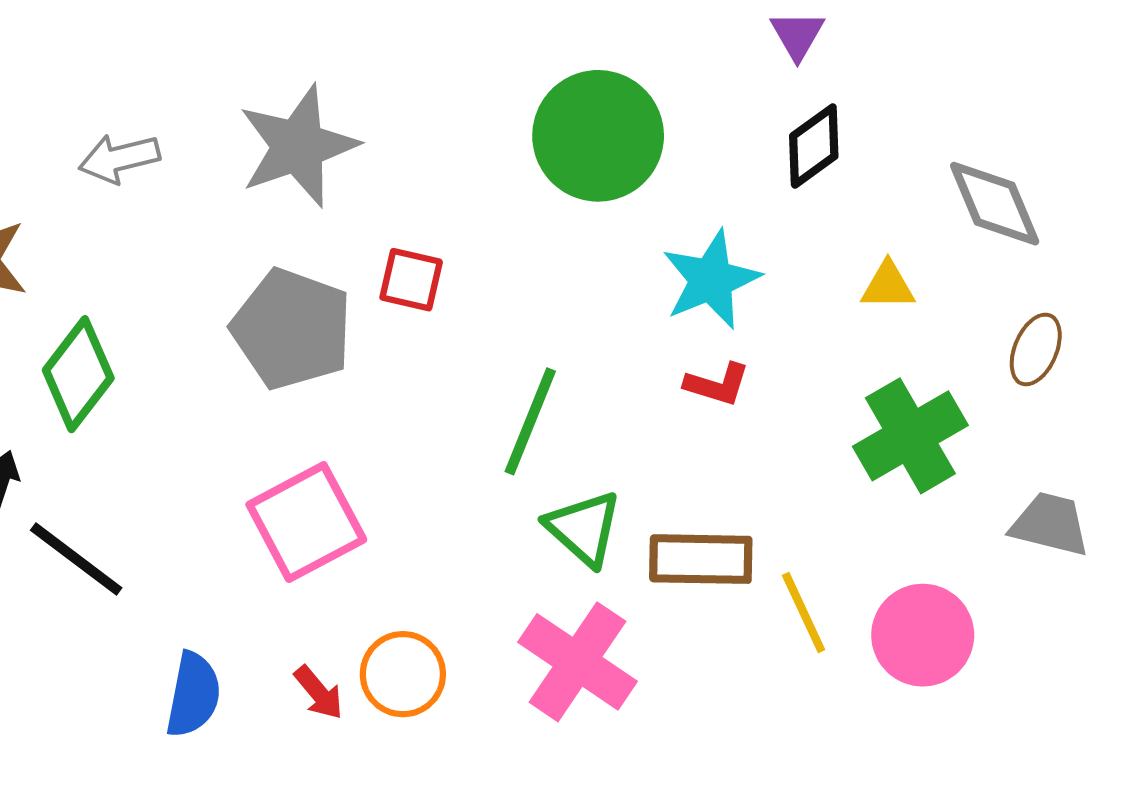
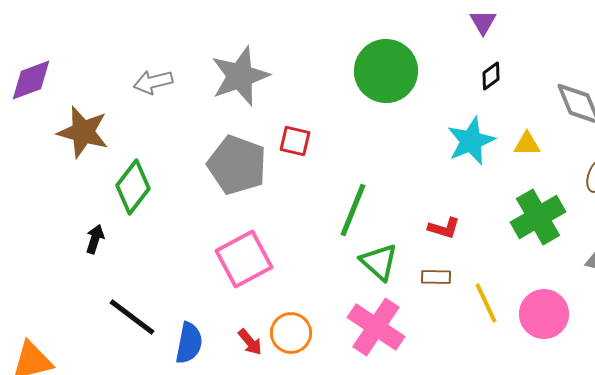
black diamond: (814, 146) -> (491, 76), size x0.7
cyan star: (711, 280) -> (471, 141), moved
red L-shape: (717, 384) -> (444, 228), moved
black line: (76, 559) -> (132, 317), moved
brown rectangle: (701, 559) -> (436, 277), size x0.6

